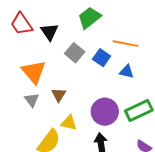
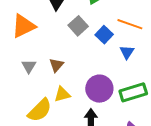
orange triangle: (34, 72) -> (24, 26), moved, turned 36
blue triangle: (127, 72) -> (127, 52), turned 42
yellow triangle: (69, 123) -> (62, 94), turned -36

